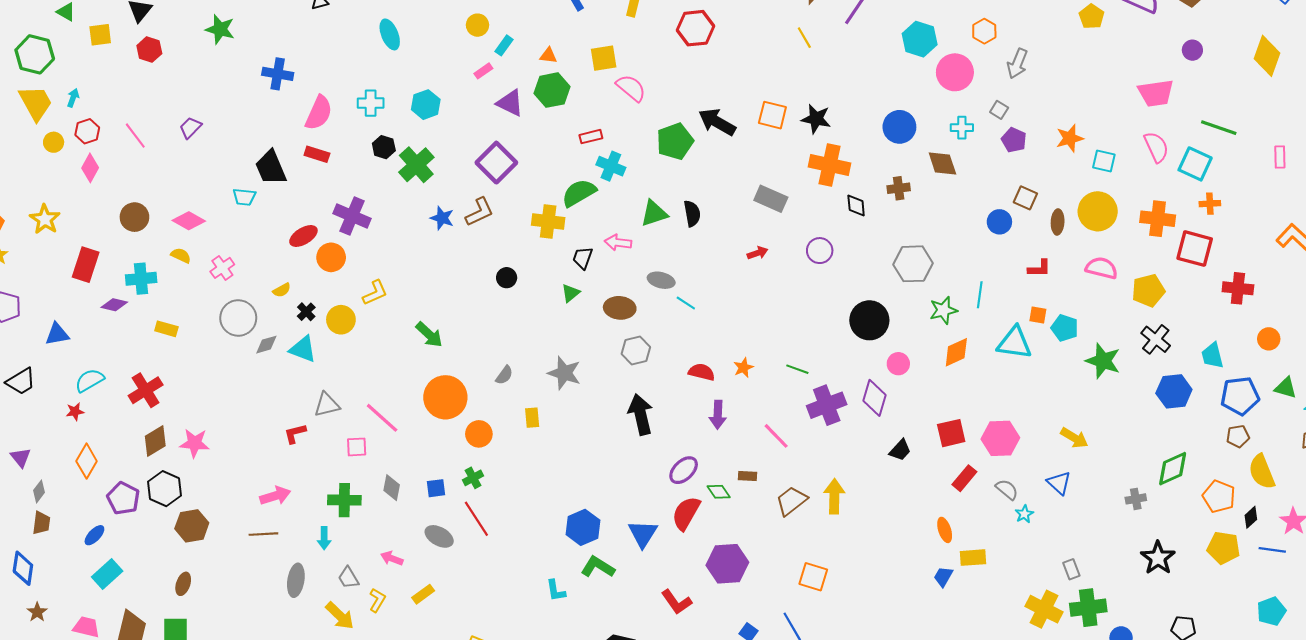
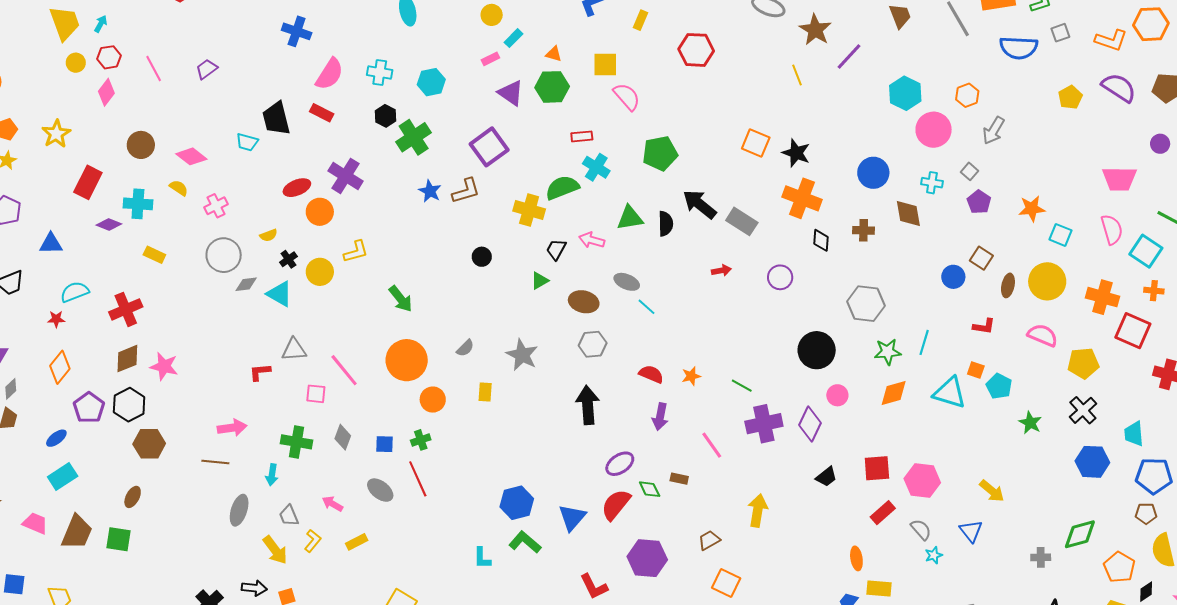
black arrow: (717, 122) -> (700, 204), moved
green star: (1103, 361) -> (1030, 423), size x0.7
brown trapezoid: (791, 501) -> (709, 540), moved, size x0.7

